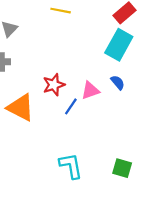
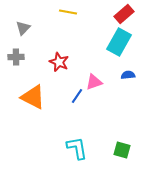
blue semicircle: (118, 82) -> (128, 75), moved, turned -56
red star: (54, 85) -> (59, 62), moved, turned -30

